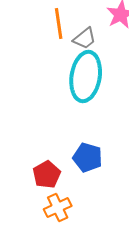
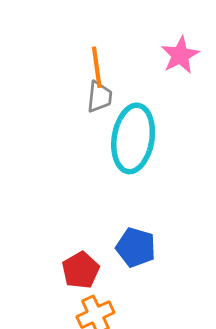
gray trapezoid: (85, 39) -> (99, 97), moved, turned -45

